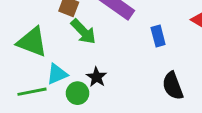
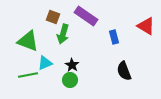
green arrow: (83, 32) -> (63, 34), turned 60
green circle: (78, 93) -> (70, 80), moved

